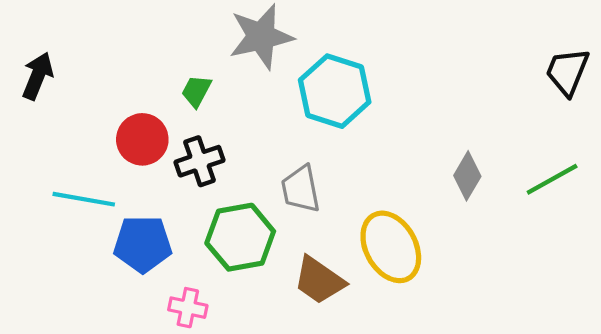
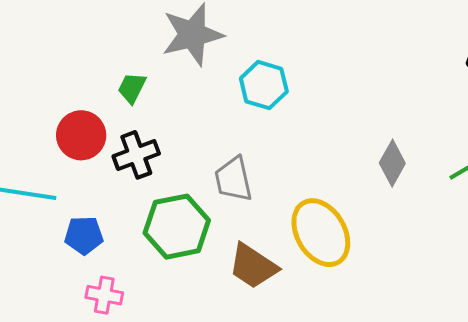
cyan hexagon: (335, 91) -> (264, 85), size x0.7
blue pentagon: (143, 244) -> (84, 235), size x0.7
pink cross: (188, 308) -> (104, 295), moved

